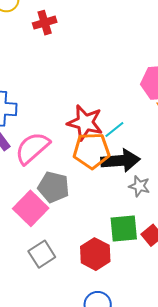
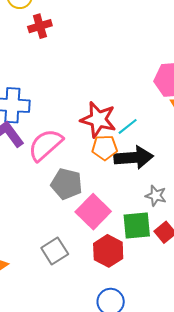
red cross: (45, 23) -> (40, 26), moved
orange pentagon: (91, 151) -> (105, 148), size x0.7
gray star: (139, 186) -> (156, 196), moved
pink square: (31, 208) -> (93, 212), moved

